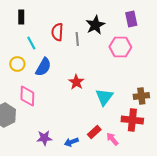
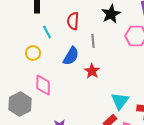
gray line: (77, 39) -> (93, 41), moved
blue semicircle: (43, 67) -> (71, 56), moved
cyan triangle: (104, 97) -> (120, 101), moved

